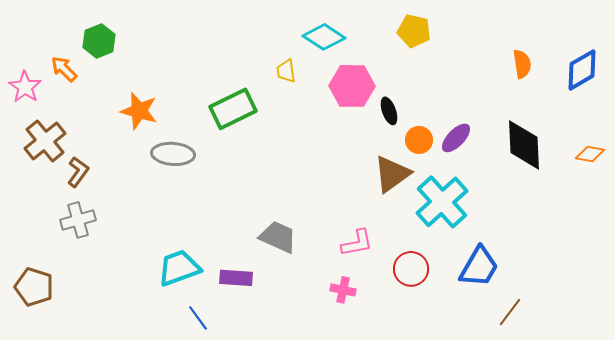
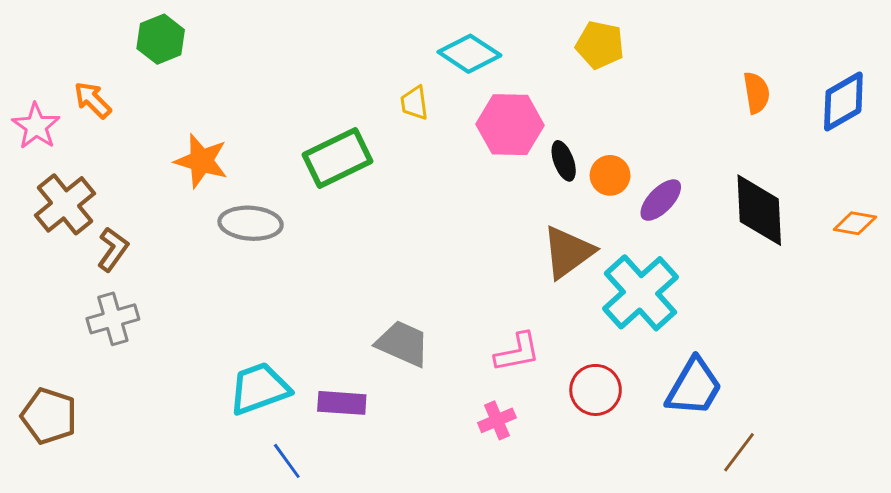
green hexagon: (99, 41) -> (161, 39), moved
orange circle: (419, 140) -> (610, 175), moved
pink cross: (343, 290) -> (497, 420), turned -35

